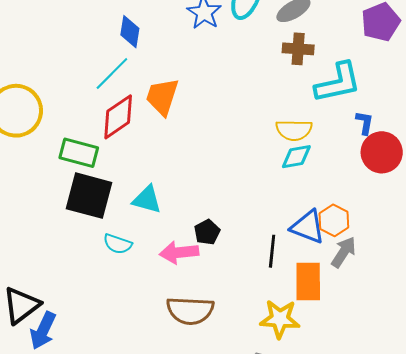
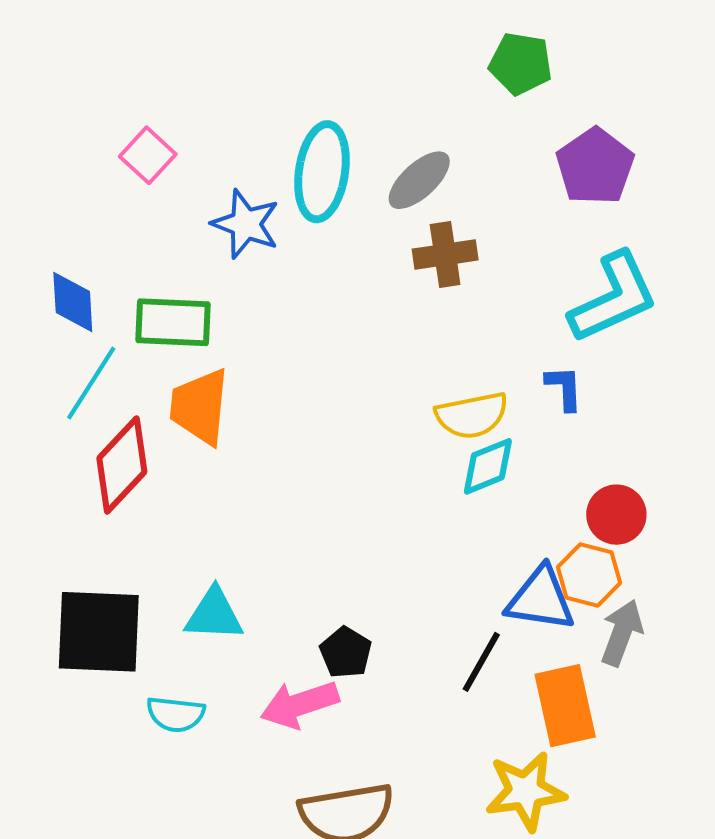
blue diamond: (130, 32) -> (73, 302), moved
cyan L-shape: (338, 83) -> (613, 298), moved
blue L-shape: (365, 123) -> (564, 388), moved
red circle: (382, 152) -> (616, 515), moved, size x0.7
green rectangle: (79, 153) -> (173, 322), moved
black line: (272, 251) -> (481, 662), turned 36

